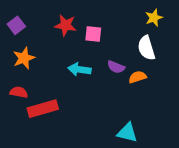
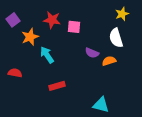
orange star: (24, 58) -> (30, 37), moved
cyan arrow: (79, 69) -> (47, 55), moved, turned 48
red rectangle: (43, 109) -> (57, 86), moved, size x0.7

